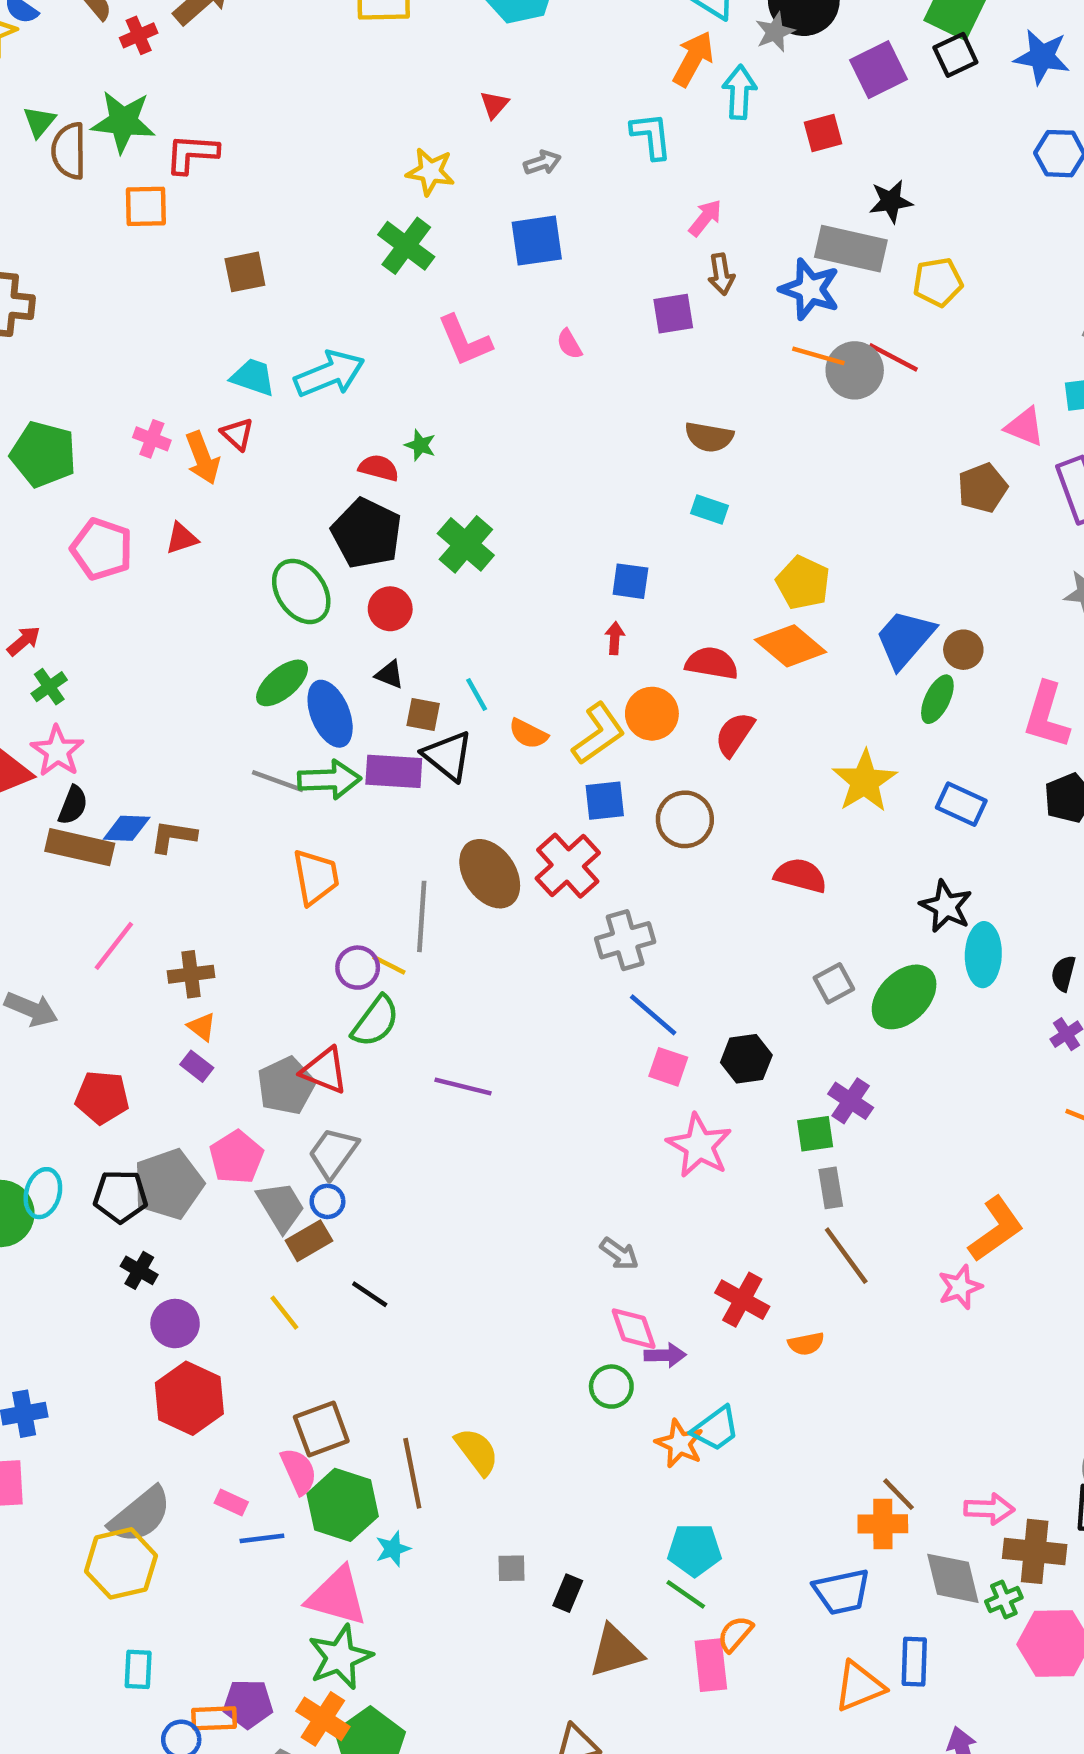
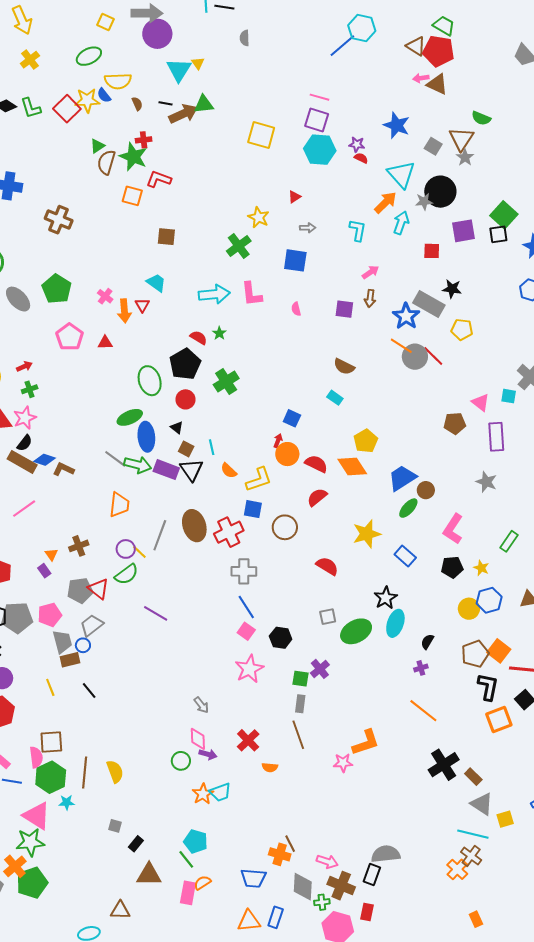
red cross: (139, 35) -> (144, 140), moved
cyan arrow: (329, 374) -> (214, 294), moved
orange circle: (652, 714) -> (287, 454), moved
brown cross: (191, 974) -> (79, 546), moved, turned -30

